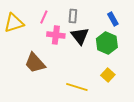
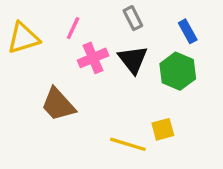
gray rectangle: (73, 16) -> (133, 18), moved, turned -32
pink cross: (56, 35) -> (93, 58), turned -30
yellow square: (108, 75) -> (163, 129), moved, turned 32

